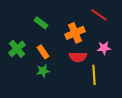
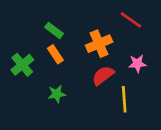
orange rectangle: (43, 52) -> (55, 54), moved
red semicircle: (78, 57) -> (103, 75), turned 144

